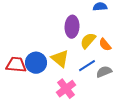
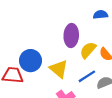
blue circle: (36, 63) -> (31, 61), moved

